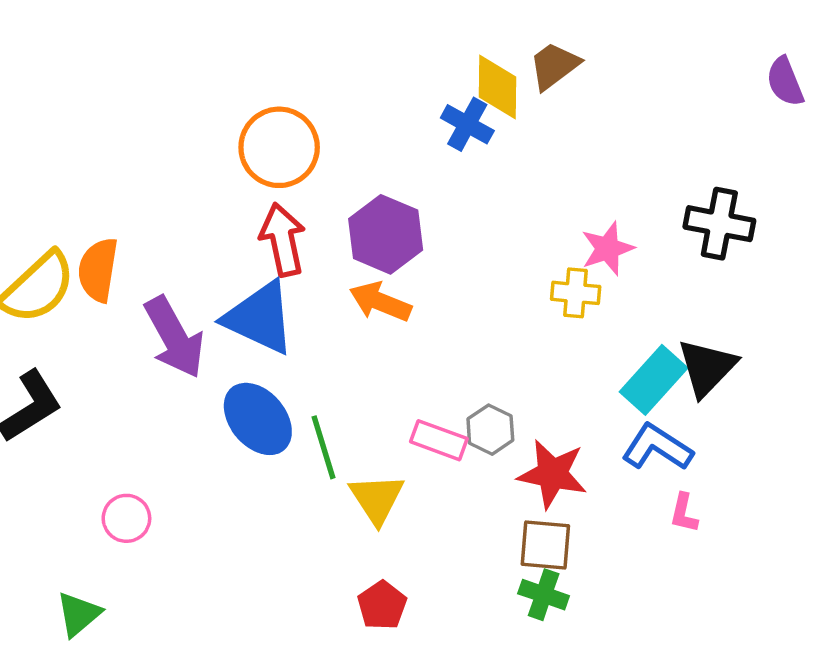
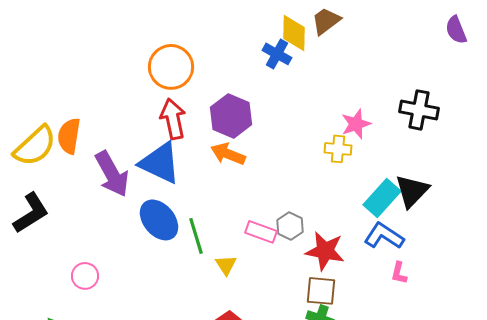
yellow triangle: (377, 499) -> (226, 265), size x0.7

